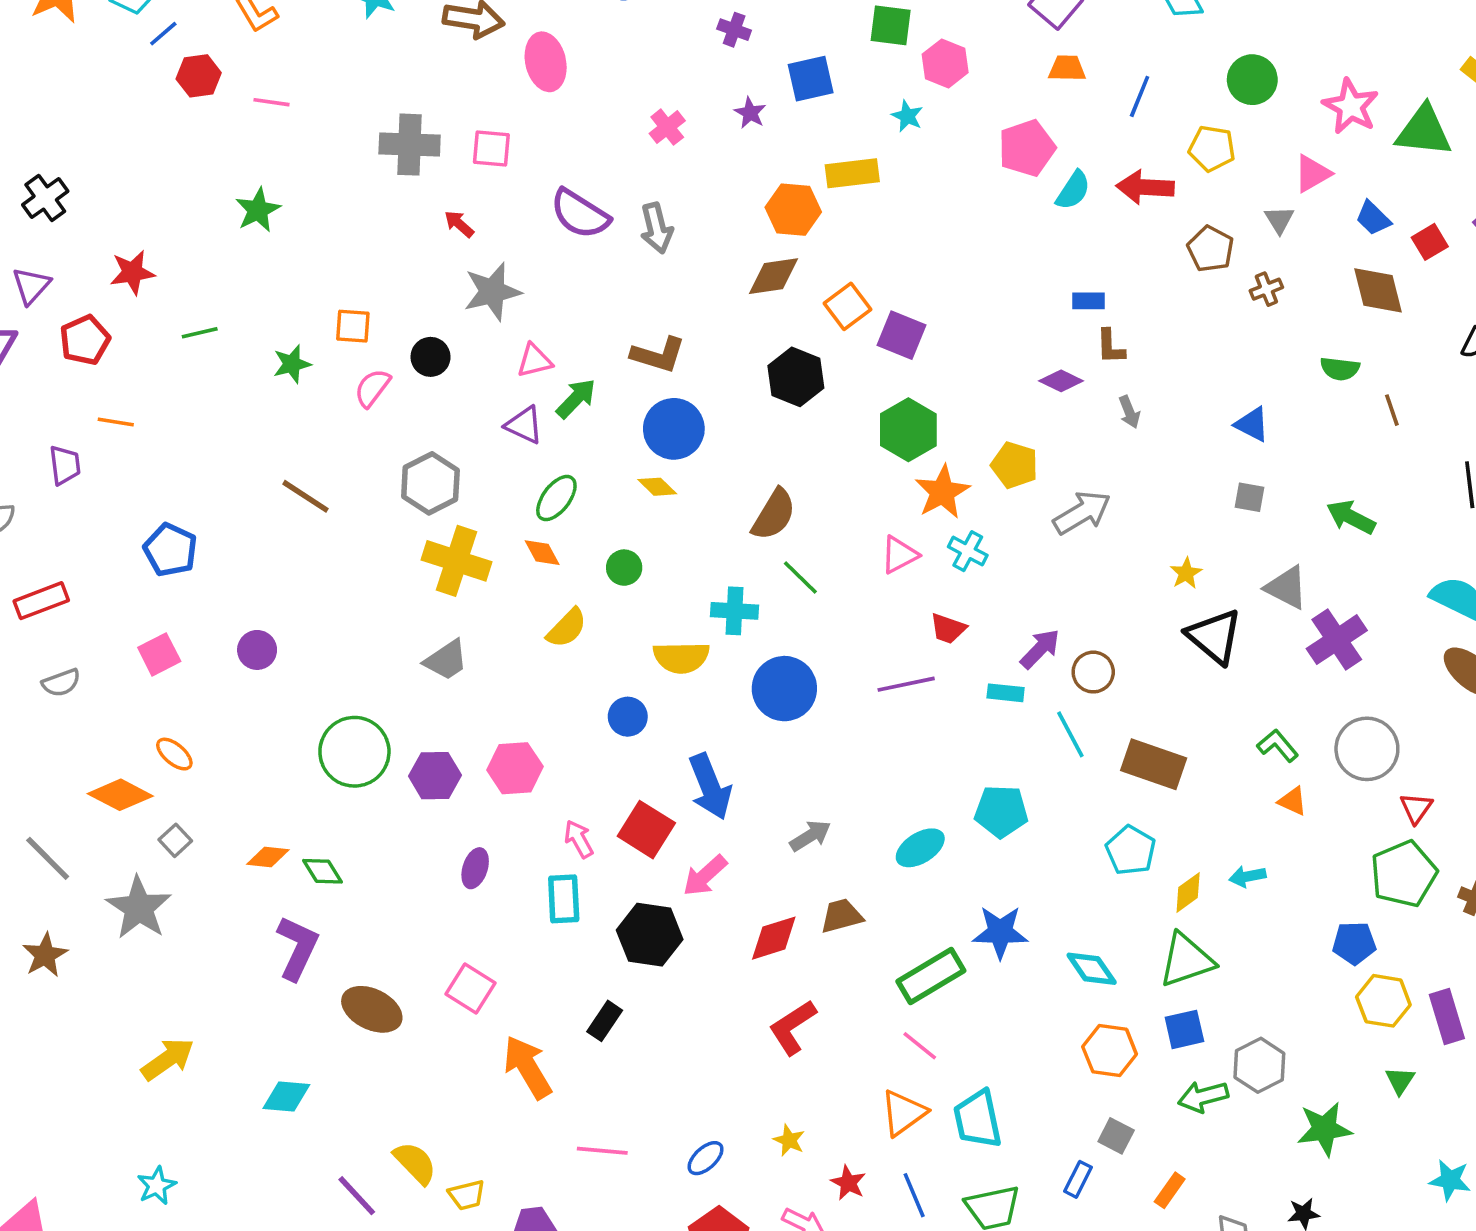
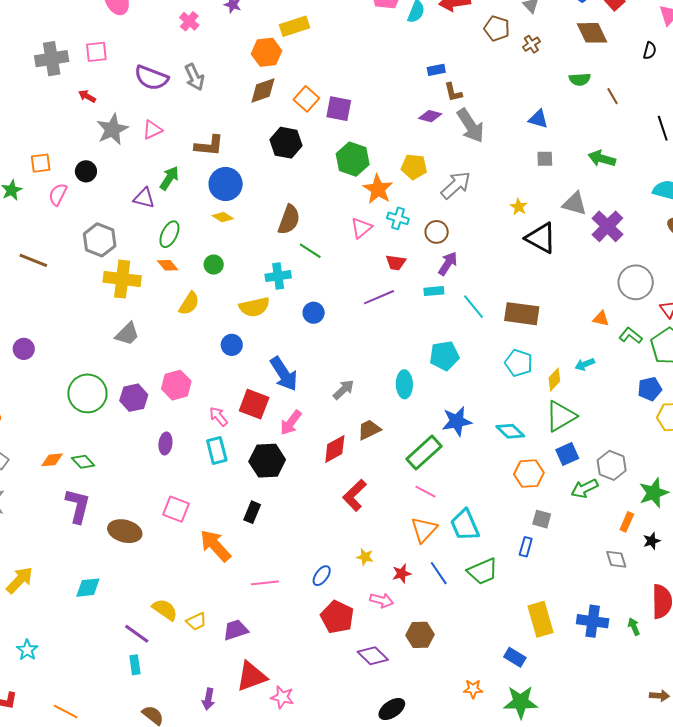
pink triangle: (534, 361) -> (152, 130), moved
gray arrow: (1129, 412) -> (470, 126), size x2.0
brown circle: (1093, 672) -> (437, 232), moved
blue circle: (784, 689) -> (314, 313), size x0.6
green L-shape: (1278, 746) -> (631, 336), moved
cyan ellipse: (920, 848) -> (404, 384), turned -48
red star: (848, 1183) -> (402, 574), turned -30
orange rectangle: (1170, 1190) -> (627, 522), moved

